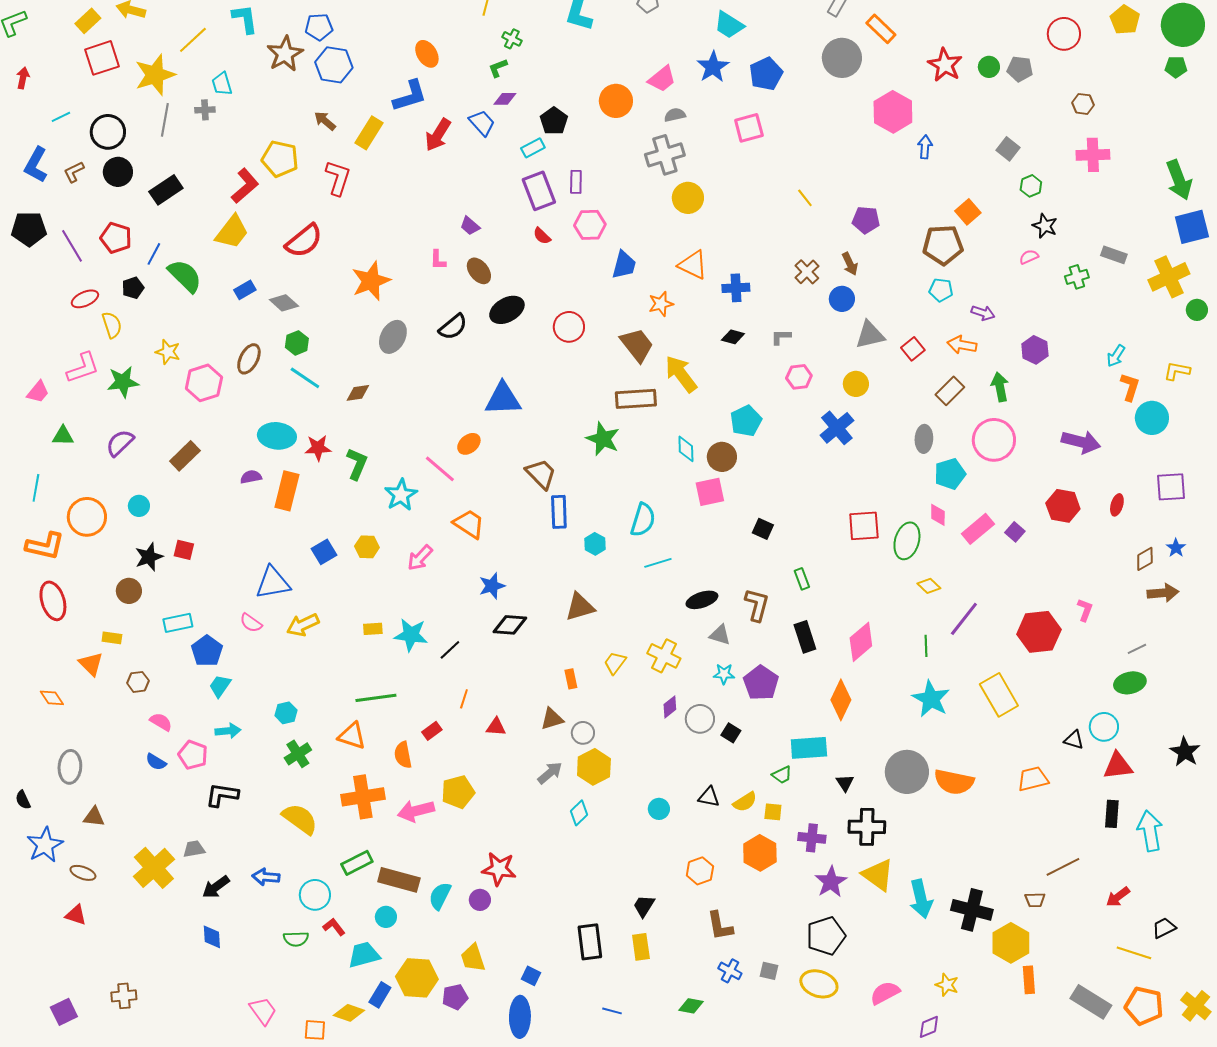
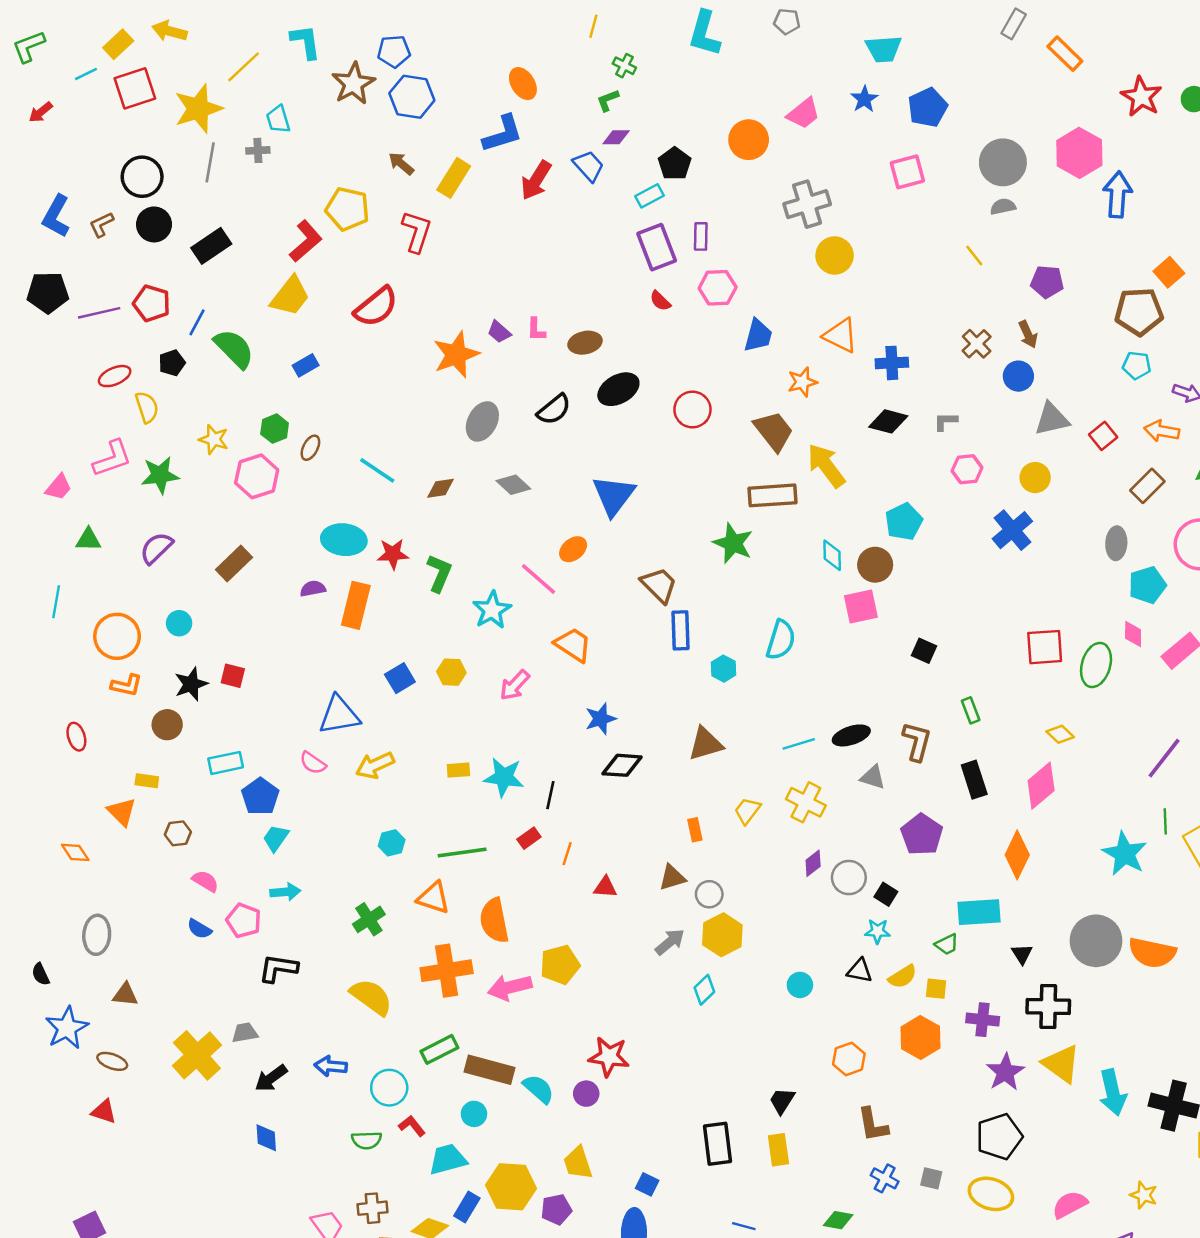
cyan trapezoid: (729, 25) -> (883, 49), turned -36
gray circle: (842, 58) -> (1003, 162), moved
blue star: (713, 67) -> (864, 99), size x0.7
red arrow: (23, 78) -> (41, 112), turned -140
gray semicircle: (675, 115) -> (1003, 207), moved
cyan line: (61, 117) -> (86, 74), moved
blue arrow: (925, 147) -> (1117, 195), size x1.6
purple trapezoid: (470, 226) -> (499, 332), moved
purple line: (72, 246) -> (99, 313), turned -72
brown ellipse: (479, 271) -> (585, 343), turned -64
gray diamond: (284, 303) -> (513, 485), moved
black diamond: (733, 337) -> (888, 421), size x1.4
green hexagon: (297, 343) -> (275, 429), moved
brown ellipse: (249, 359) -> (310, 448), size x0.7
blue triangle: (503, 399) -> (614, 495), turned -51
orange L-shape: (45, 546) -> (127, 685), moved, size x0.7
cyan line: (658, 563) -> (799, 744), moved
yellow diamond: (929, 586) -> (1060, 734), moved
red ellipse: (53, 601) -> (76, 737), size x0.6
green line: (926, 646) -> (1165, 821), moved
black line: (450, 650) -> (550, 795), turned -35
cyan star: (724, 674) -> (878, 931), moved
cyan hexagon: (286, 713) -> (392, 843), moved
red rectangle: (432, 731) -> (529, 838), moved
orange semicircle: (403, 755) -> (494, 920), size x1.4
cyan semicircle: (440, 896) -> (538, 1089), turned 104
brown cross: (124, 996) -> (373, 1208), moved

